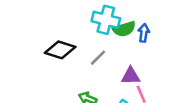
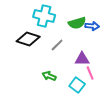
cyan cross: (106, 20) -> (44, 16), moved
blue arrow: (144, 33) -> (92, 26), turned 88

